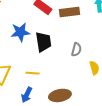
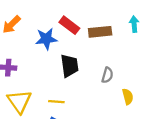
blue star: (20, 32) -> (46, 39), moved

